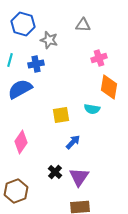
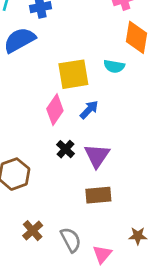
yellow square: (61, 115) -> (73, 74), size x1.4
pink diamond: (21, 142) -> (55, 110), moved

